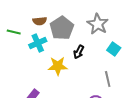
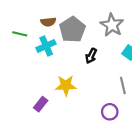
yellow star: (58, 66) -> (66, 85), moved

